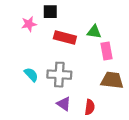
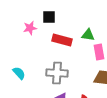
cyan semicircle: (31, 75) -> (19, 73), moved

